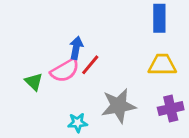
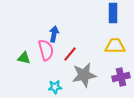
red line: (90, 65) -> (70, 54), moved
pink semicircle: (65, 70) -> (46, 50), turned -75
green triangle: (34, 82) -> (24, 58), turned -32

